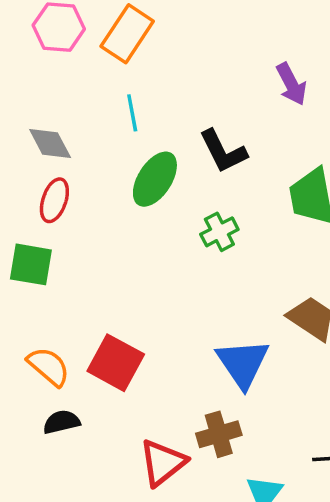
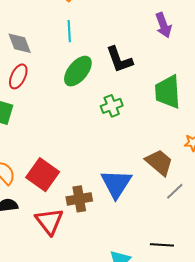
brown cross: (219, 434) -> (79, 199), moved
red triangle: (163, 463) -> (49, 221), moved, turned -36

